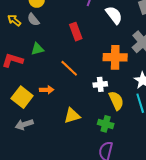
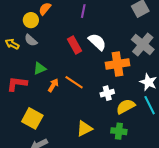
white semicircle: (114, 15) -> (97, 42), moved
orange arrow: (47, 90) -> (53, 85), moved, turned -48
yellow semicircle: (116, 101) -> (126, 106), turned -84

